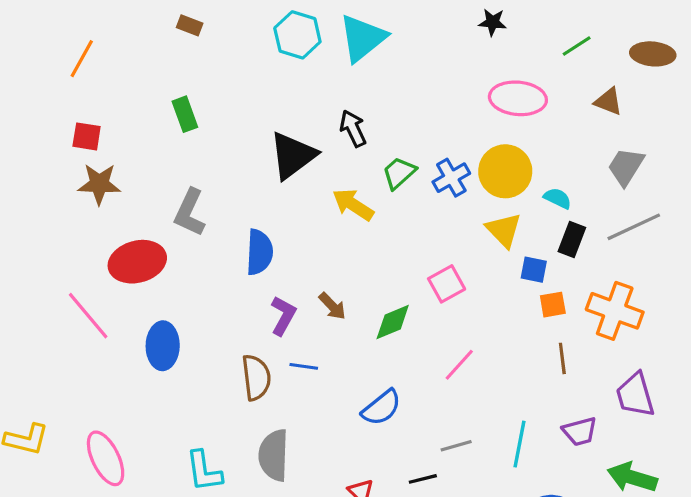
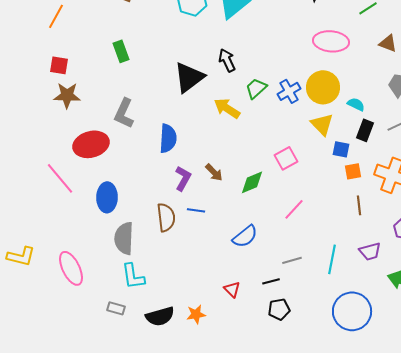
gray semicircle: (274, 455) -> (124, 238), moved

